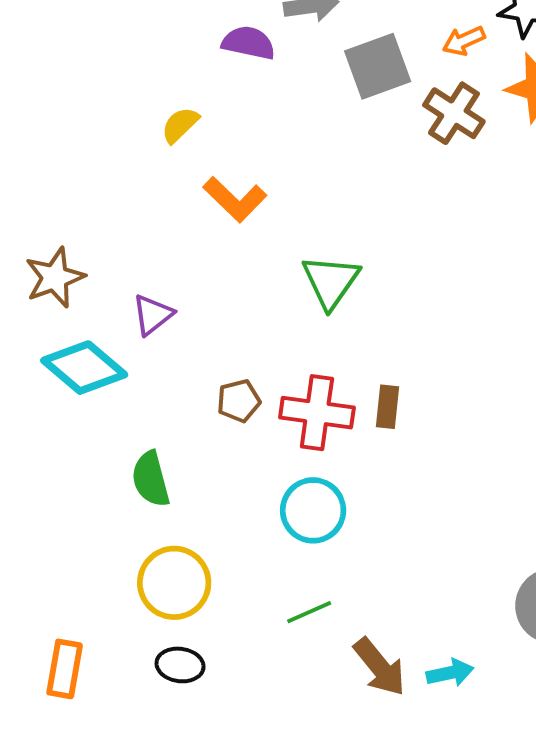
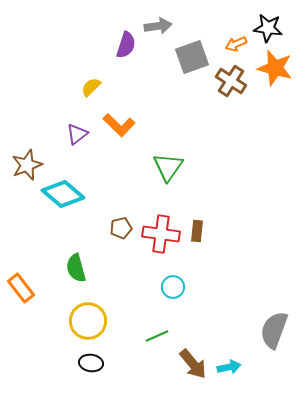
purple semicircle: (248, 43) -> (126, 45), turned 96
purple triangle: (153, 315) -> (77, 134), moved
cyan diamond: (84, 368) -> (63, 194), moved
cyan circle: (313, 510) -> (173, 287), moved, size x0.7
orange rectangle: (65, 669) -> (21, 288), moved, turned -48

